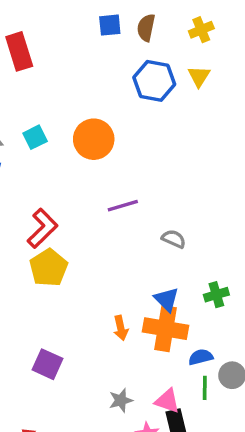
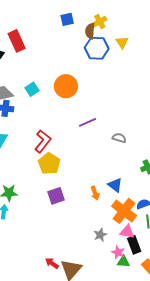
brown semicircle: (146, 28) -> (90, 31), moved
yellow cross: (201, 30) -> (100, 21), moved
blue triangle: (166, 299) -> (115, 185), moved
orange cross: (165, 329) -> (124, 211), moved, turned 35
purple square: (48, 364) -> (56, 196), moved, turned -36

